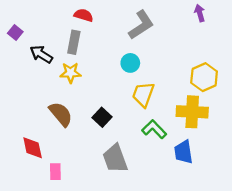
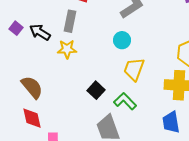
purple square: (15, 33) -> (16, 28), moved
brown semicircle: (61, 114) -> (32, 87), moved
green L-shape: (154, 129) -> (125, 101), moved

